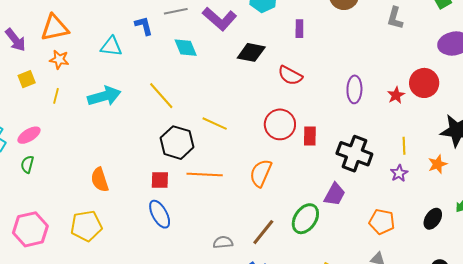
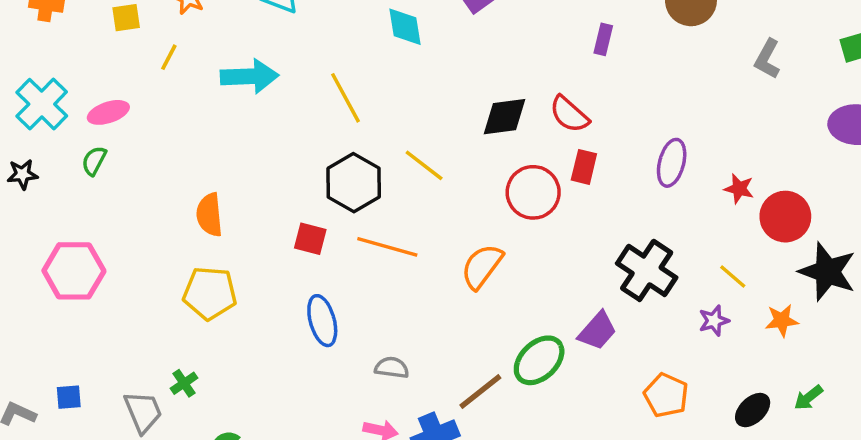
black diamond: (251, 52) -> (505, 117), moved, turned -32
red circle: (424, 83) -> (785, 217), moved
red star: (396, 95) -> (739, 189), turned 30
red rectangle: (310, 136) -> (584, 167), moved
yellow line: (404, 146) -> (733, 276), turned -60
blue ellipse: (160, 214) -> (322, 321), moved
yellow pentagon: (86, 226) -> (210, 293), moved
brown line: (263, 232) -> (480, 391), moved

